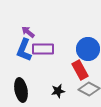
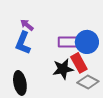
purple rectangle: (43, 49) -> (69, 42), moved
black star: (58, 91) -> (63, 69), moved, size x1.5

